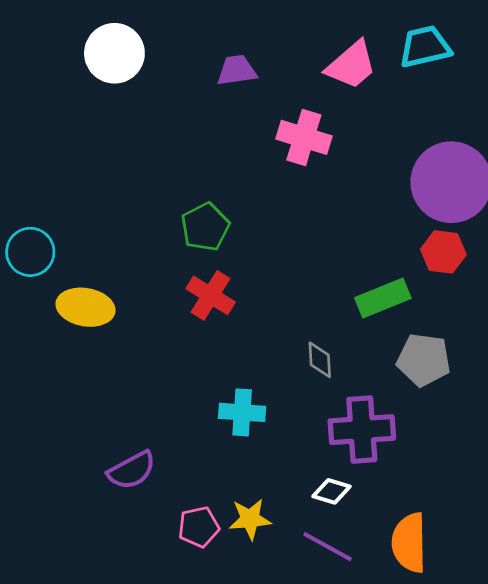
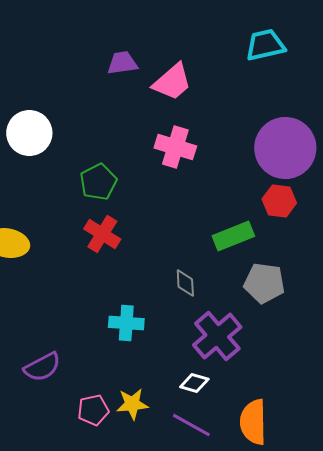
white circle: (114, 53) -> (29, 133), moved
pink trapezoid: (351, 65) -> (172, 82), moved
pink cross: (304, 137) -> (175, 147), moved
purple cross: (362, 430) -> (217, 336), turned -36

